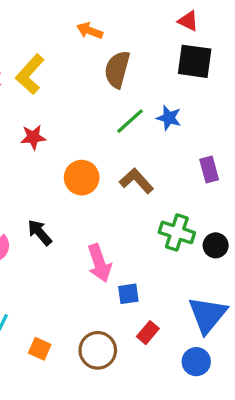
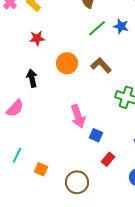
black arrow: (40, 232) -> (32, 78), moved, turned 30
blue square: (128, 294) -> (96, 135), turned 32
brown circle: (98, 350) -> (77, 182), moved

